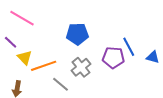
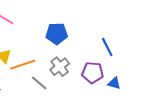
blue triangle: (153, 57) -> (114, 83), moved
purple pentagon: (113, 58) -> (93, 73), moved

